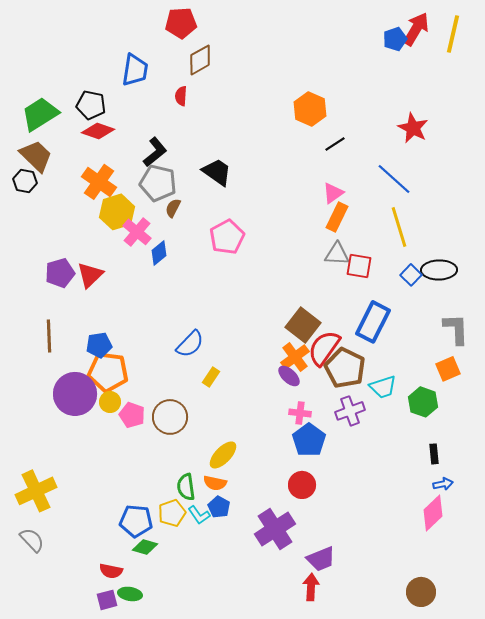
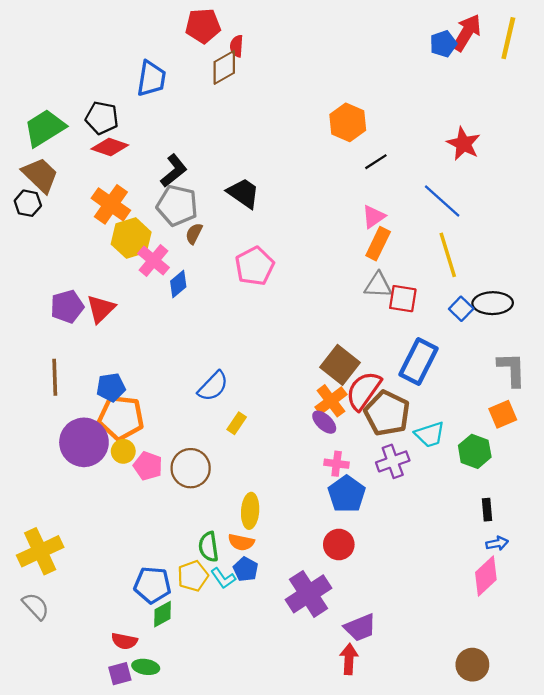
red semicircle: (181, 96) -> (237, 46), moved
yellow ellipse: (223, 455) -> (250, 511), turned -40
green diamond: (145, 547) -> (163, 614), turned -45

